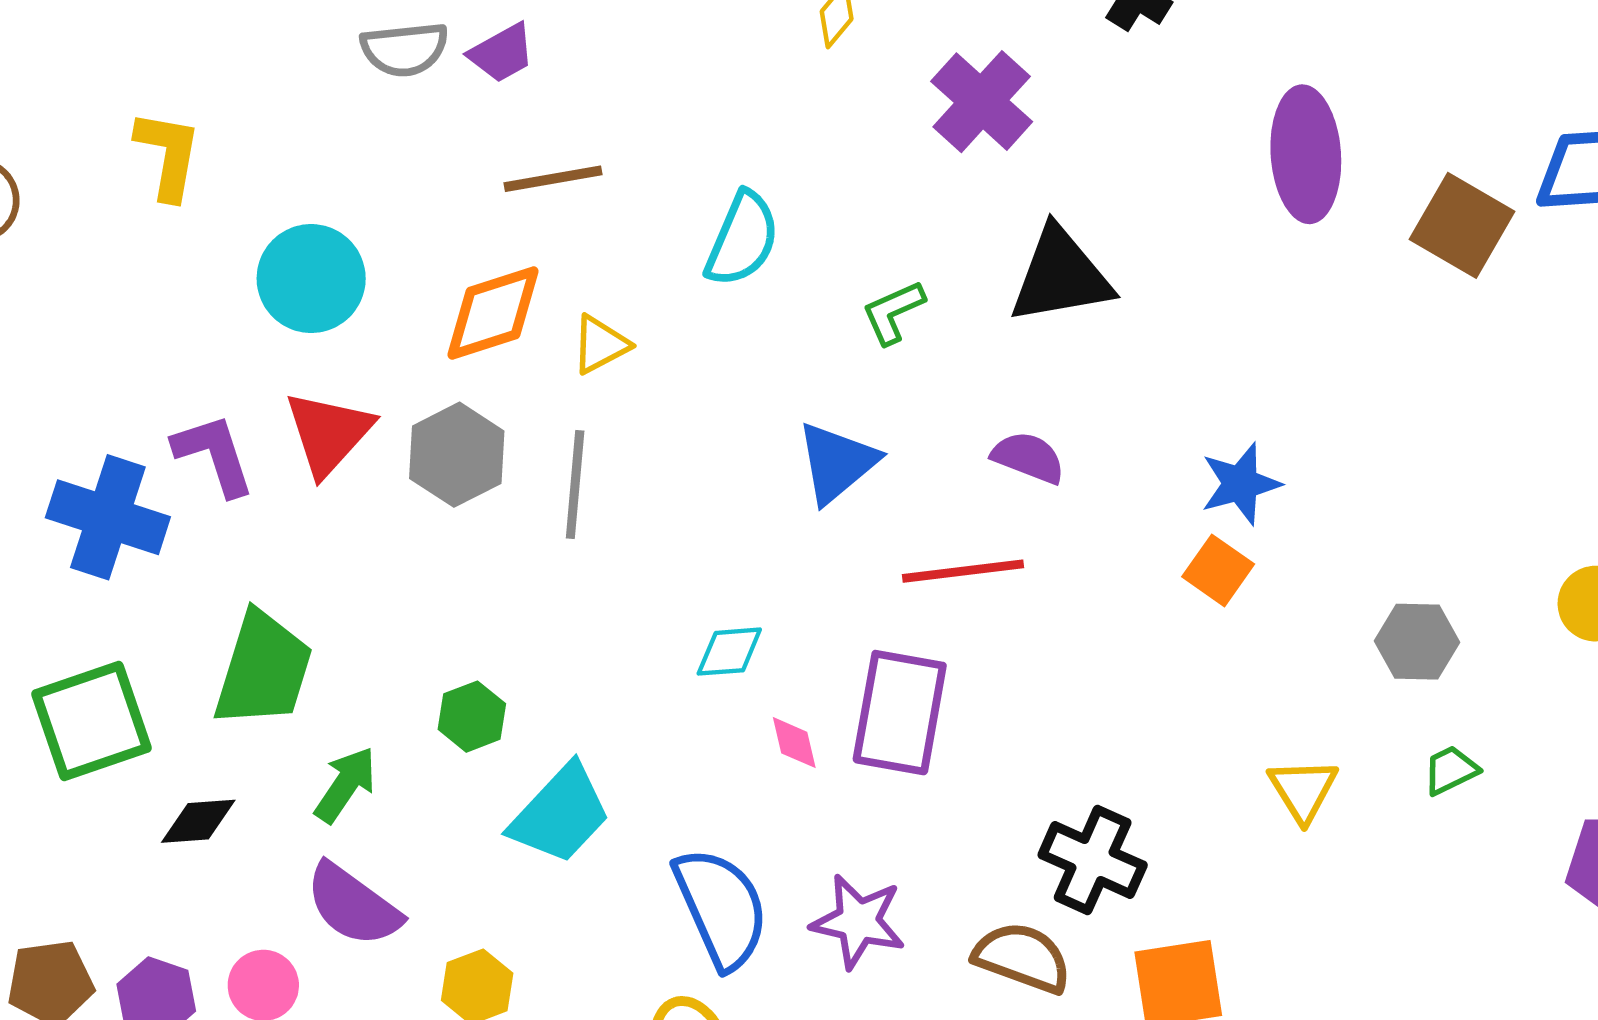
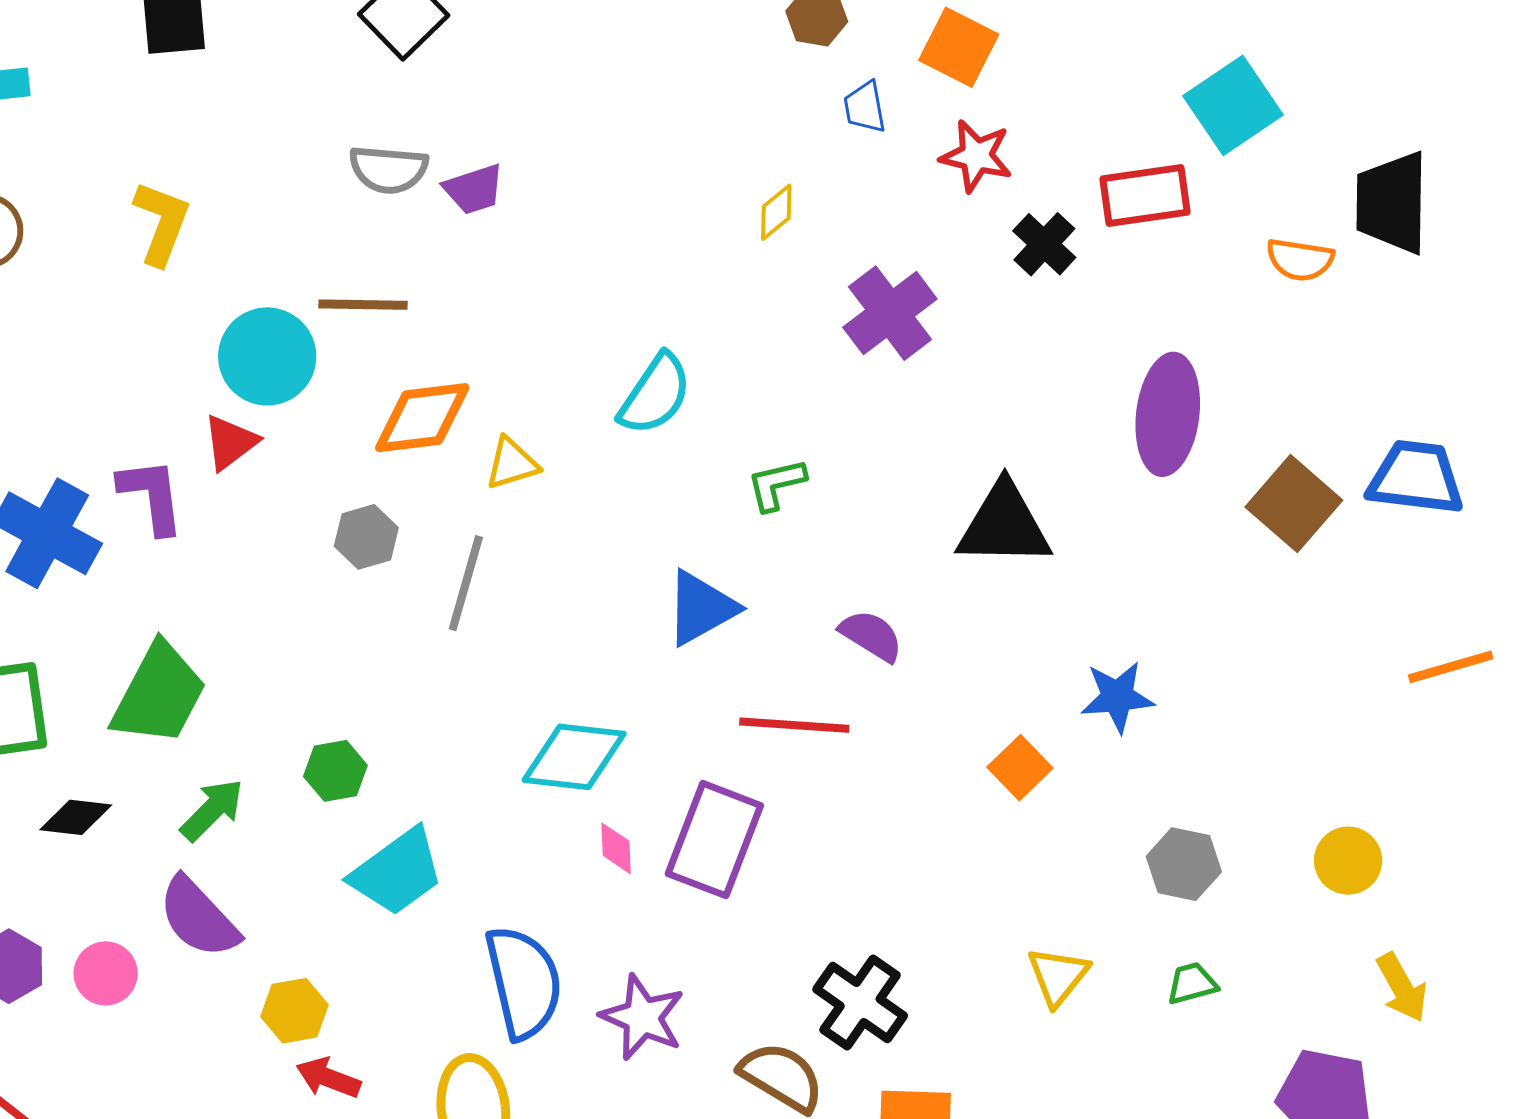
brown line: (553, 179) -> (363, 305), moved
black triangle: (1061, 276) -> (1004, 525), moved
red triangle: (329, 433) -> (230, 442), moved, size x0.7
gray hexagon: (457, 455) -> (366, 537), size x0.7
blue star: (1241, 484) -> (1117, 697), moved
cyan diamond: (729, 652) -> (574, 757), size x1.6

